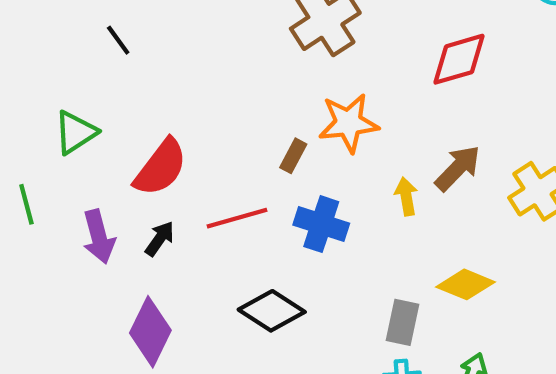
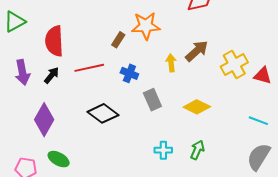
red semicircle: (161, 167) -> (54, 41), turned 136
blue cross: (321, 224) -> (129, 73), size x0.7
gray rectangle: (403, 322) -> (152, 100), moved, turned -40

